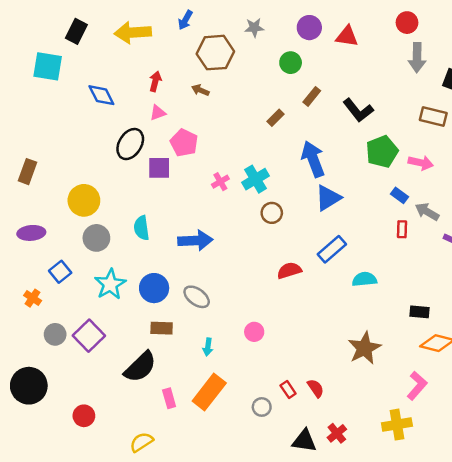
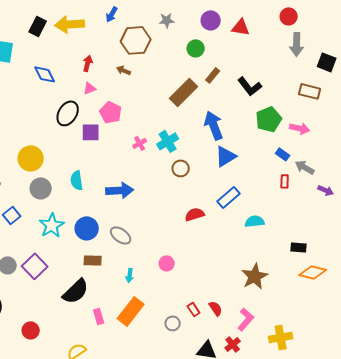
black rectangle: (76, 31) -> (38, 26), moved
brown rectangle: (276, 118) -> (184, 92), size x2.0
pink L-shape: (417, 386) -> (246, 319), moved

